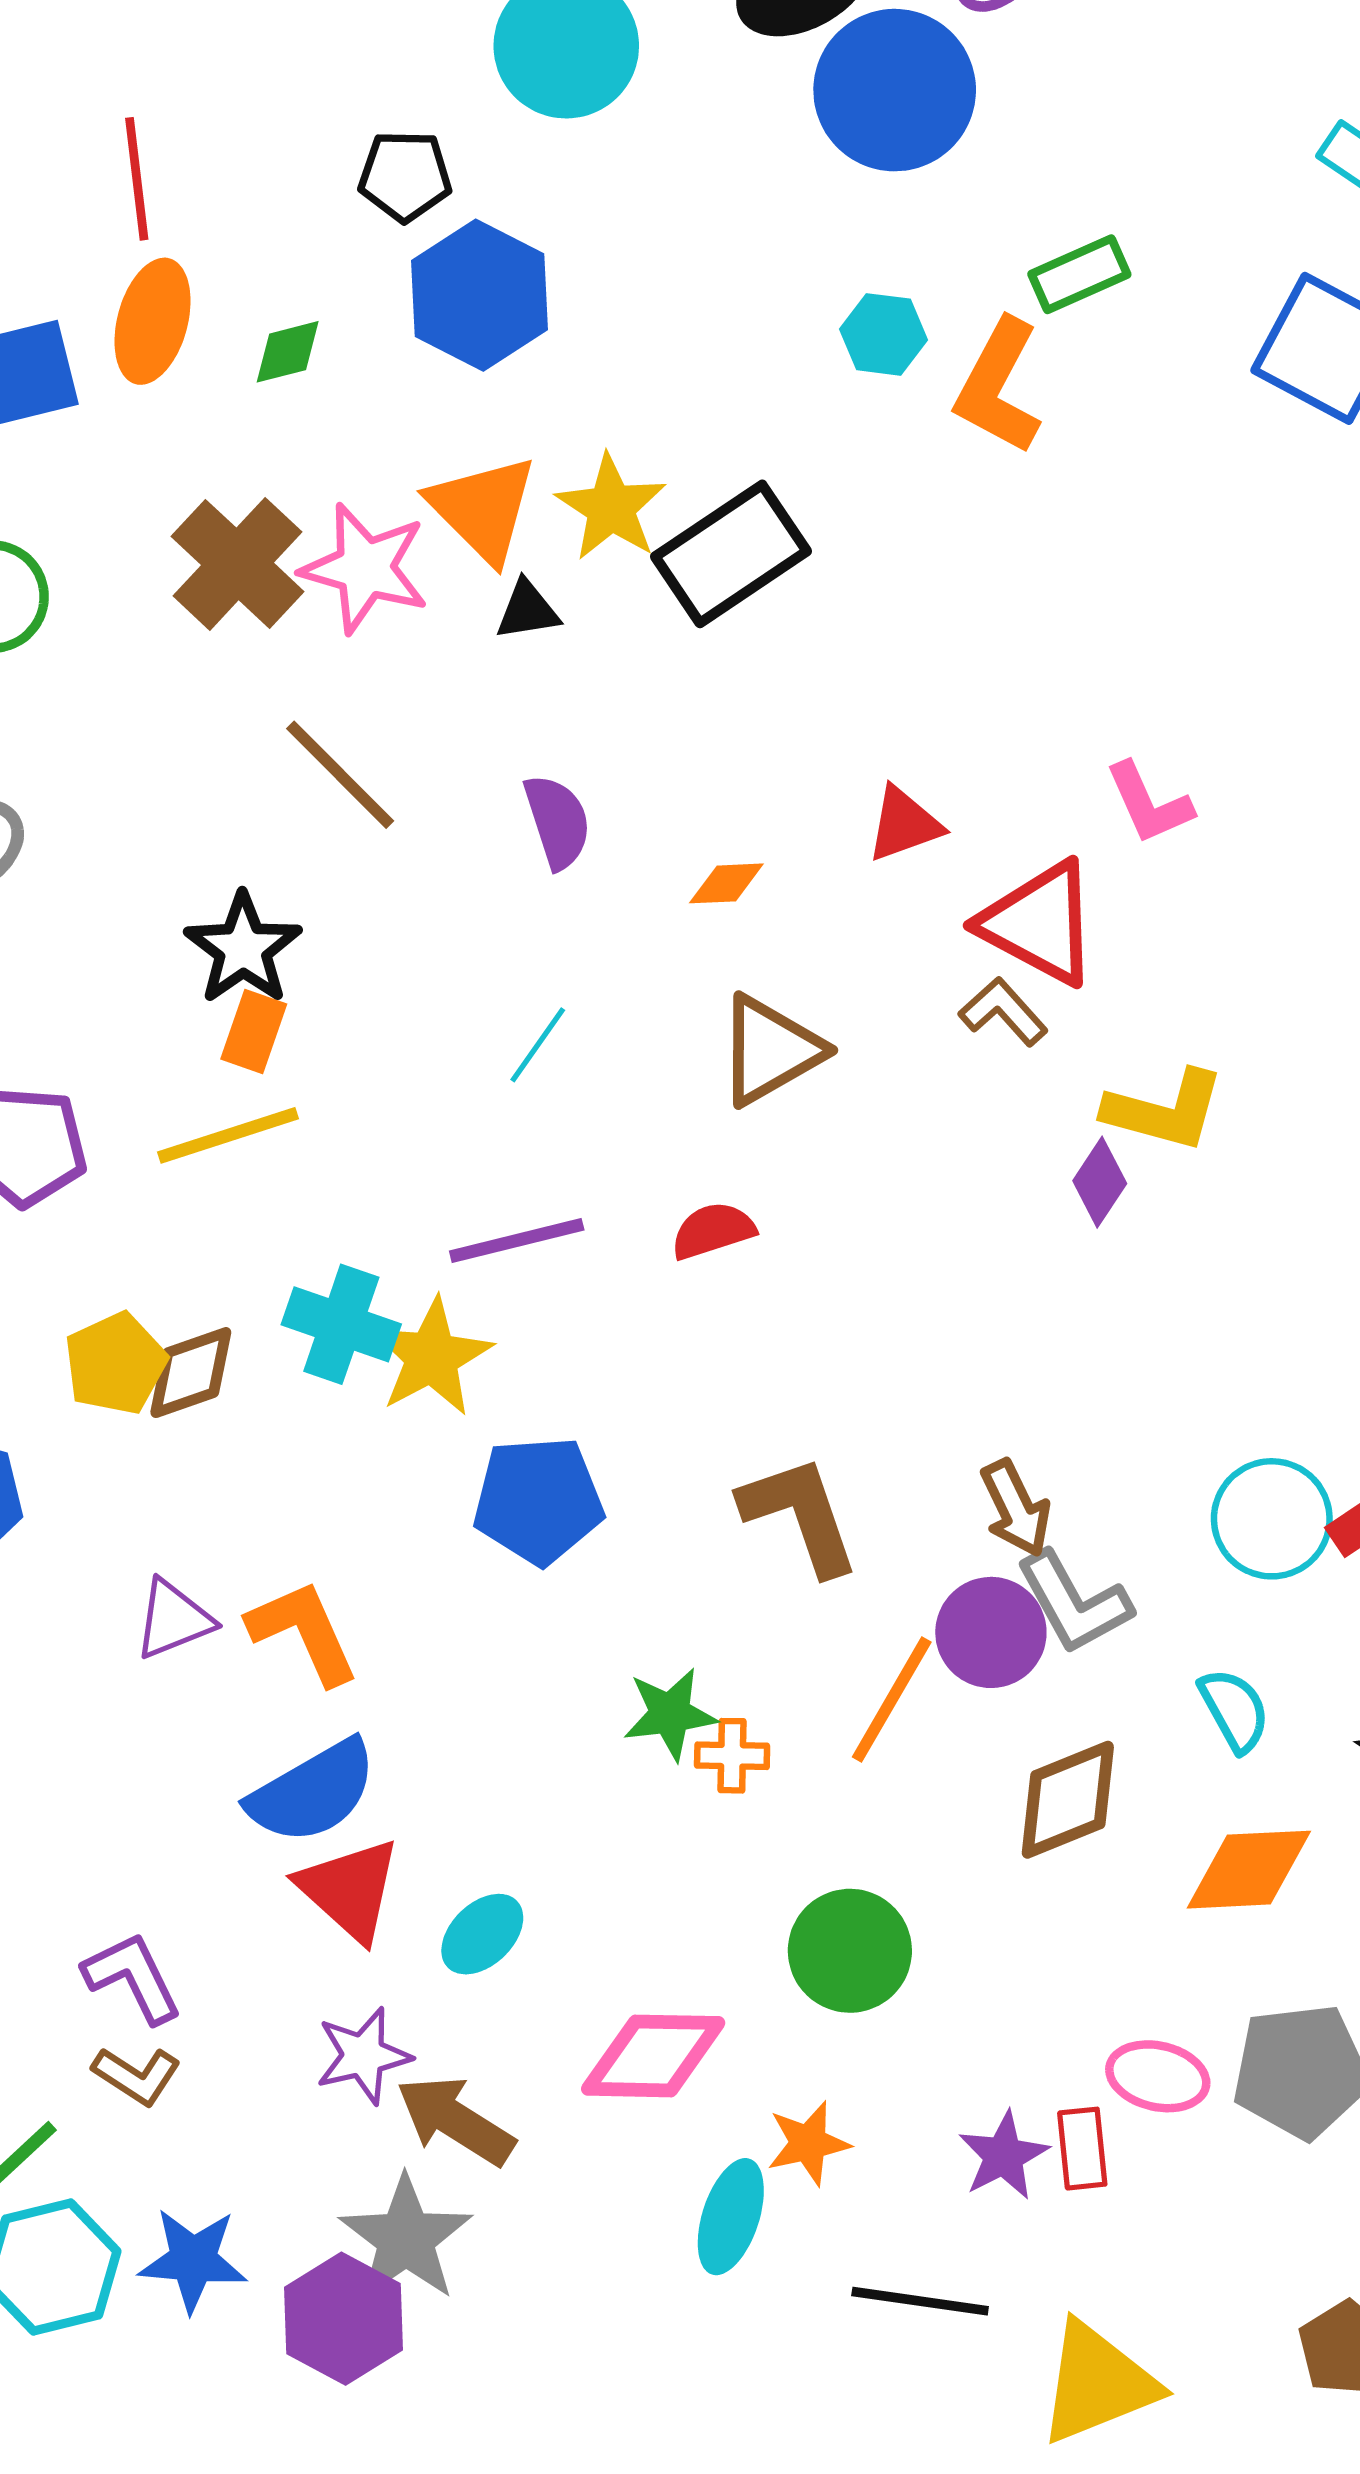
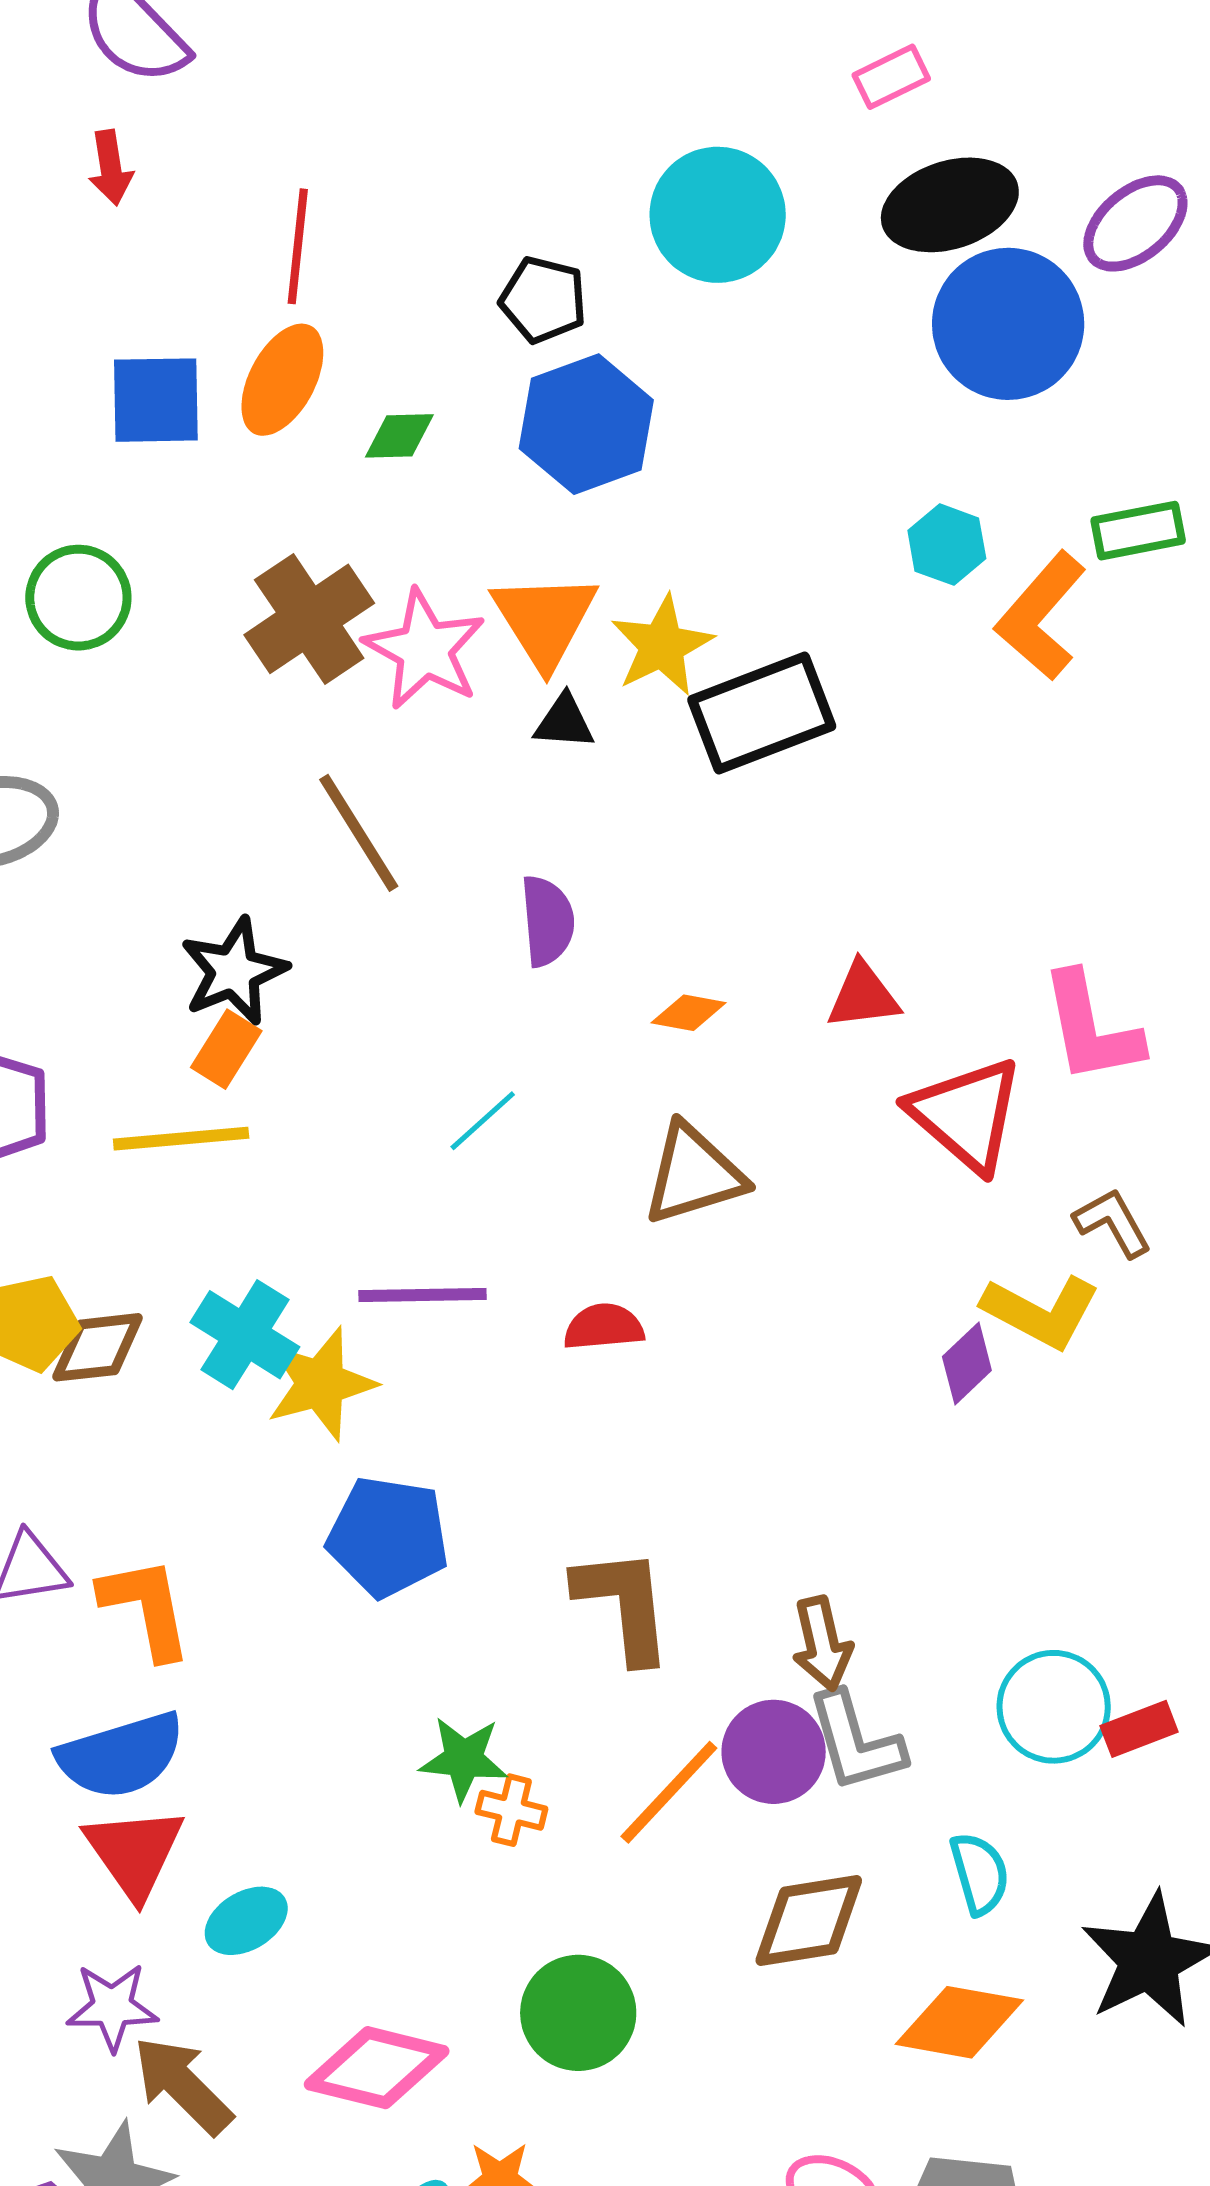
pink L-shape: (1149, 803) -> (1091, 1028), size x1.4
brown L-shape: (1003, 1012) -> (1113, 1223), moved

